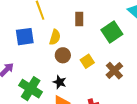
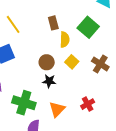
yellow semicircle: (55, 37) -> (65, 40), moved
black star: (60, 82) -> (49, 81), moved

